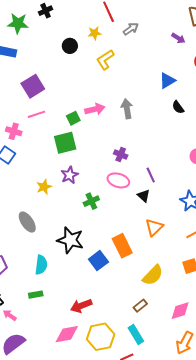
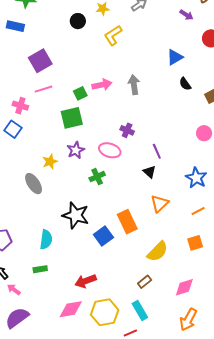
pink ellipse: (118, 180) -> (110, 150), moved
gray ellipse: (27, 222) -> (34, 184), moved

